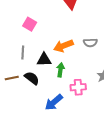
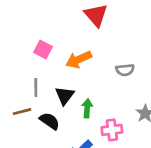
orange arrow: (63, 46) -> (79, 60), moved
black triangle: (44, 60) -> (65, 96), turned -49
brown line: (12, 78) -> (22, 112), moved

